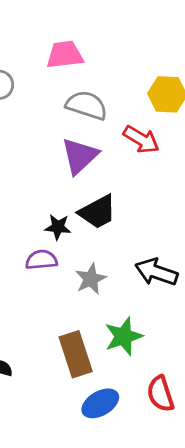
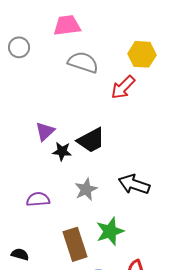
red arrow: (141, 139) -> (123, 87), turned 104
purple triangle: (80, 156) -> (45, 131), moved, size x0.7
purple semicircle: (41, 260) -> (38, 199), moved

